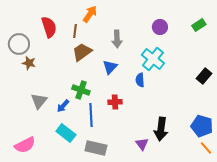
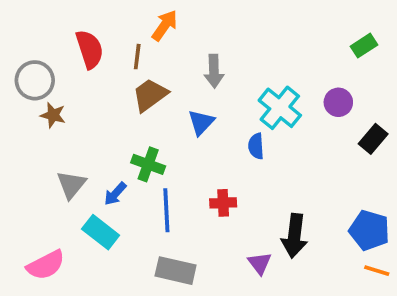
purple circle: (160, 27) -> (338, 102), moved
red cross: (115, 102) -> (223, 203), moved
cyan rectangle: (66, 133) -> (101, 232), moved
orange line: (206, 148) -> (377, 271), turned -32

